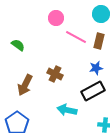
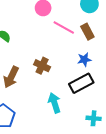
brown rectangle: (99, 41) -> (87, 32), turned -42
cyan arrow: (67, 110) -> (54, 103), turned 60

